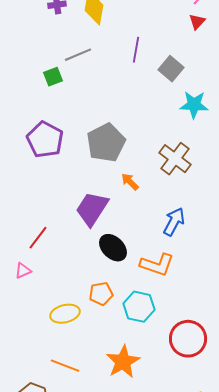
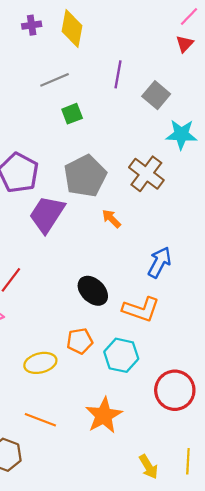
green square: (53, 77) -> (72, 114), moved
brown cross: (175, 159) -> (146, 174), moved
purple trapezoid: (92, 209) -> (47, 214), moved

